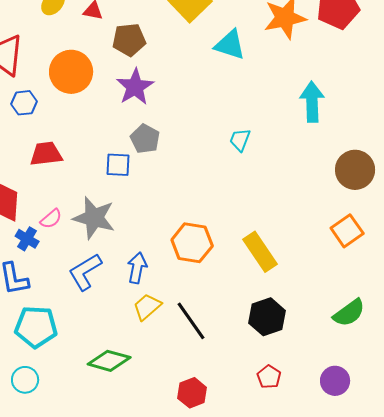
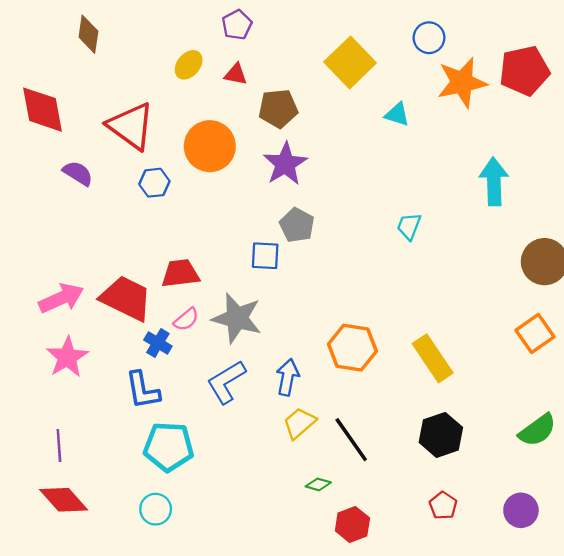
cyan triangle: (230, 45) -> (397, 114), size x0.7
red trapezoid: (46, 154) -> (180, 273), moved
green diamond: (109, 361) -> (318, 484), moved, size x0.5

